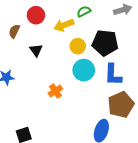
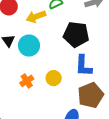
yellow circle: (78, 46) -> (54, 78), moved
cyan circle: (84, 70) -> (29, 46), moved

